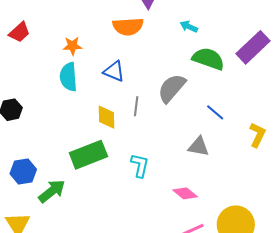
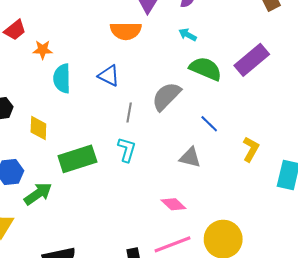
orange star: (72, 46) -> (43, 50), moved
yellow diamond: (107, 117) -> (38, 128), moved
cyan L-shape: (140, 165) -> (127, 150), moved

